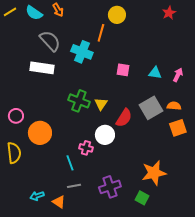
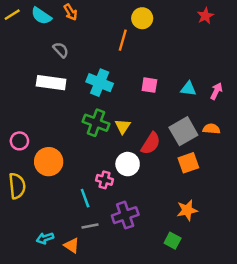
gray semicircle: (50, 41) -> (61, 50), size x0.6
cyan cross: (82, 52) -> (100, 83), moved
orange square: (178, 128) -> (188, 163), moved
orange star: (154, 173) -> (187, 210), size x0.7
purple cross: (110, 187) -> (125, 215), moved

